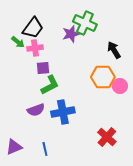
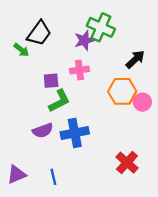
pink cross: (35, 48) -> (80, 70), moved
black arrow: (114, 50) -> (135, 59), turned 78

